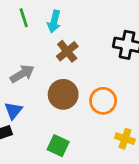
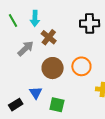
gray arrow: (22, 74) -> (26, 48), moved
blue triangle: (13, 111) -> (36, 93), moved

